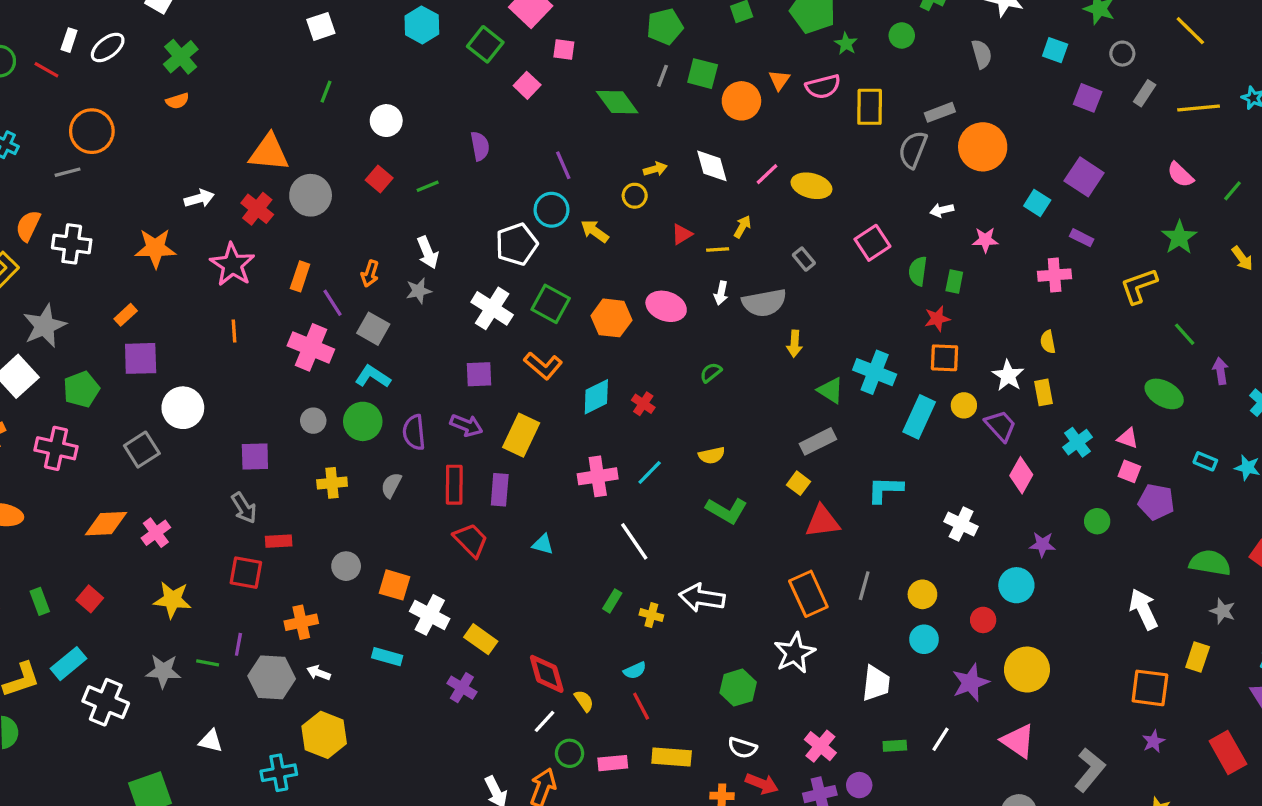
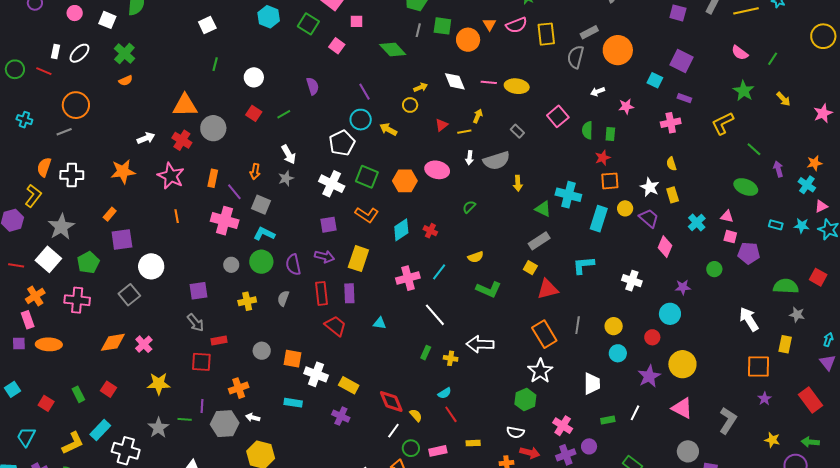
pink line: (767, 174) -> (489, 82), turned 56
gray star: (163, 671) -> (158, 428), turned -30
green hexagon: (738, 688) -> (525, 400), moved
yellow rectangle: (672, 757) -> (473, 443), size x0.6

